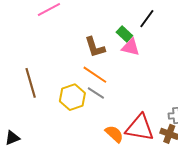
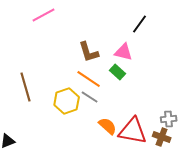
green rectangle: (124, 34) -> (118, 72), moved
orange semicircle: (114, 134) -> (108, 126), moved

